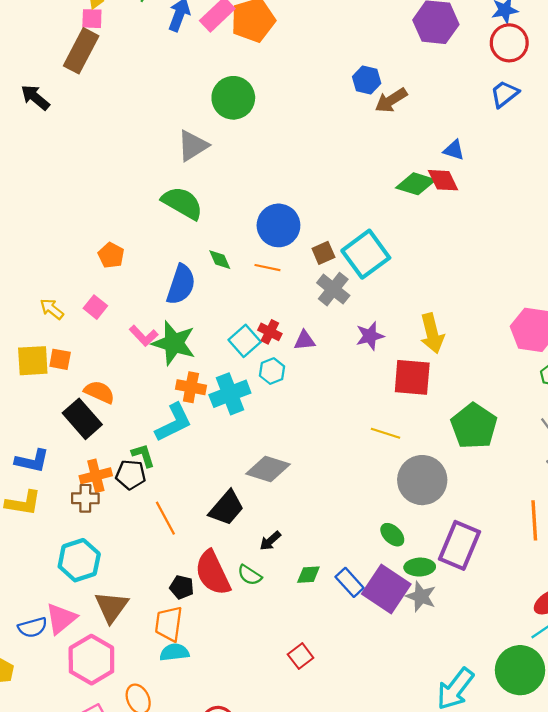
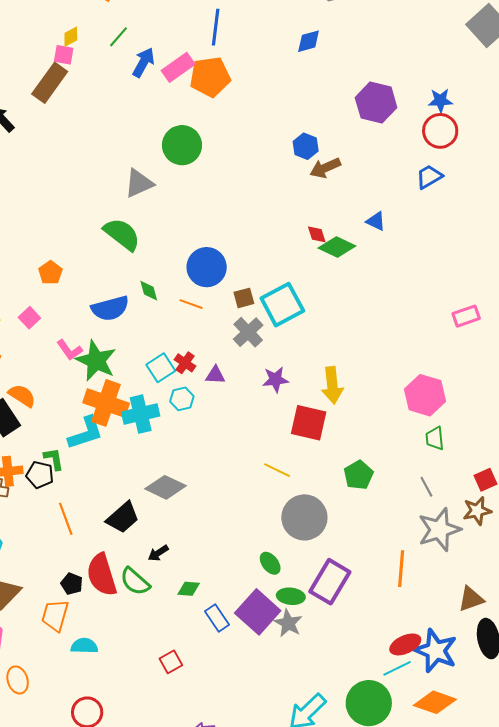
red diamond: (443, 180) -> (317, 234), moved, size x0.7
blue semicircle: (181, 285) -> (110, 308), turned 48
orange cross: (191, 387) -> (106, 403), size x1.6
green pentagon: (474, 426) -> (358, 475), size x0.7
green semicircle: (250, 575) -> (135, 582), size x1.4
blue rectangle: (350, 582) -> (217, 618), moved
cyan semicircle: (174, 652) -> (84, 646), moved

